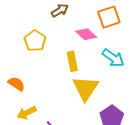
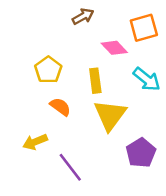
yellow pentagon: (35, 41) -> (48, 70), moved
orange semicircle: (16, 84) -> (60, 107), moved

